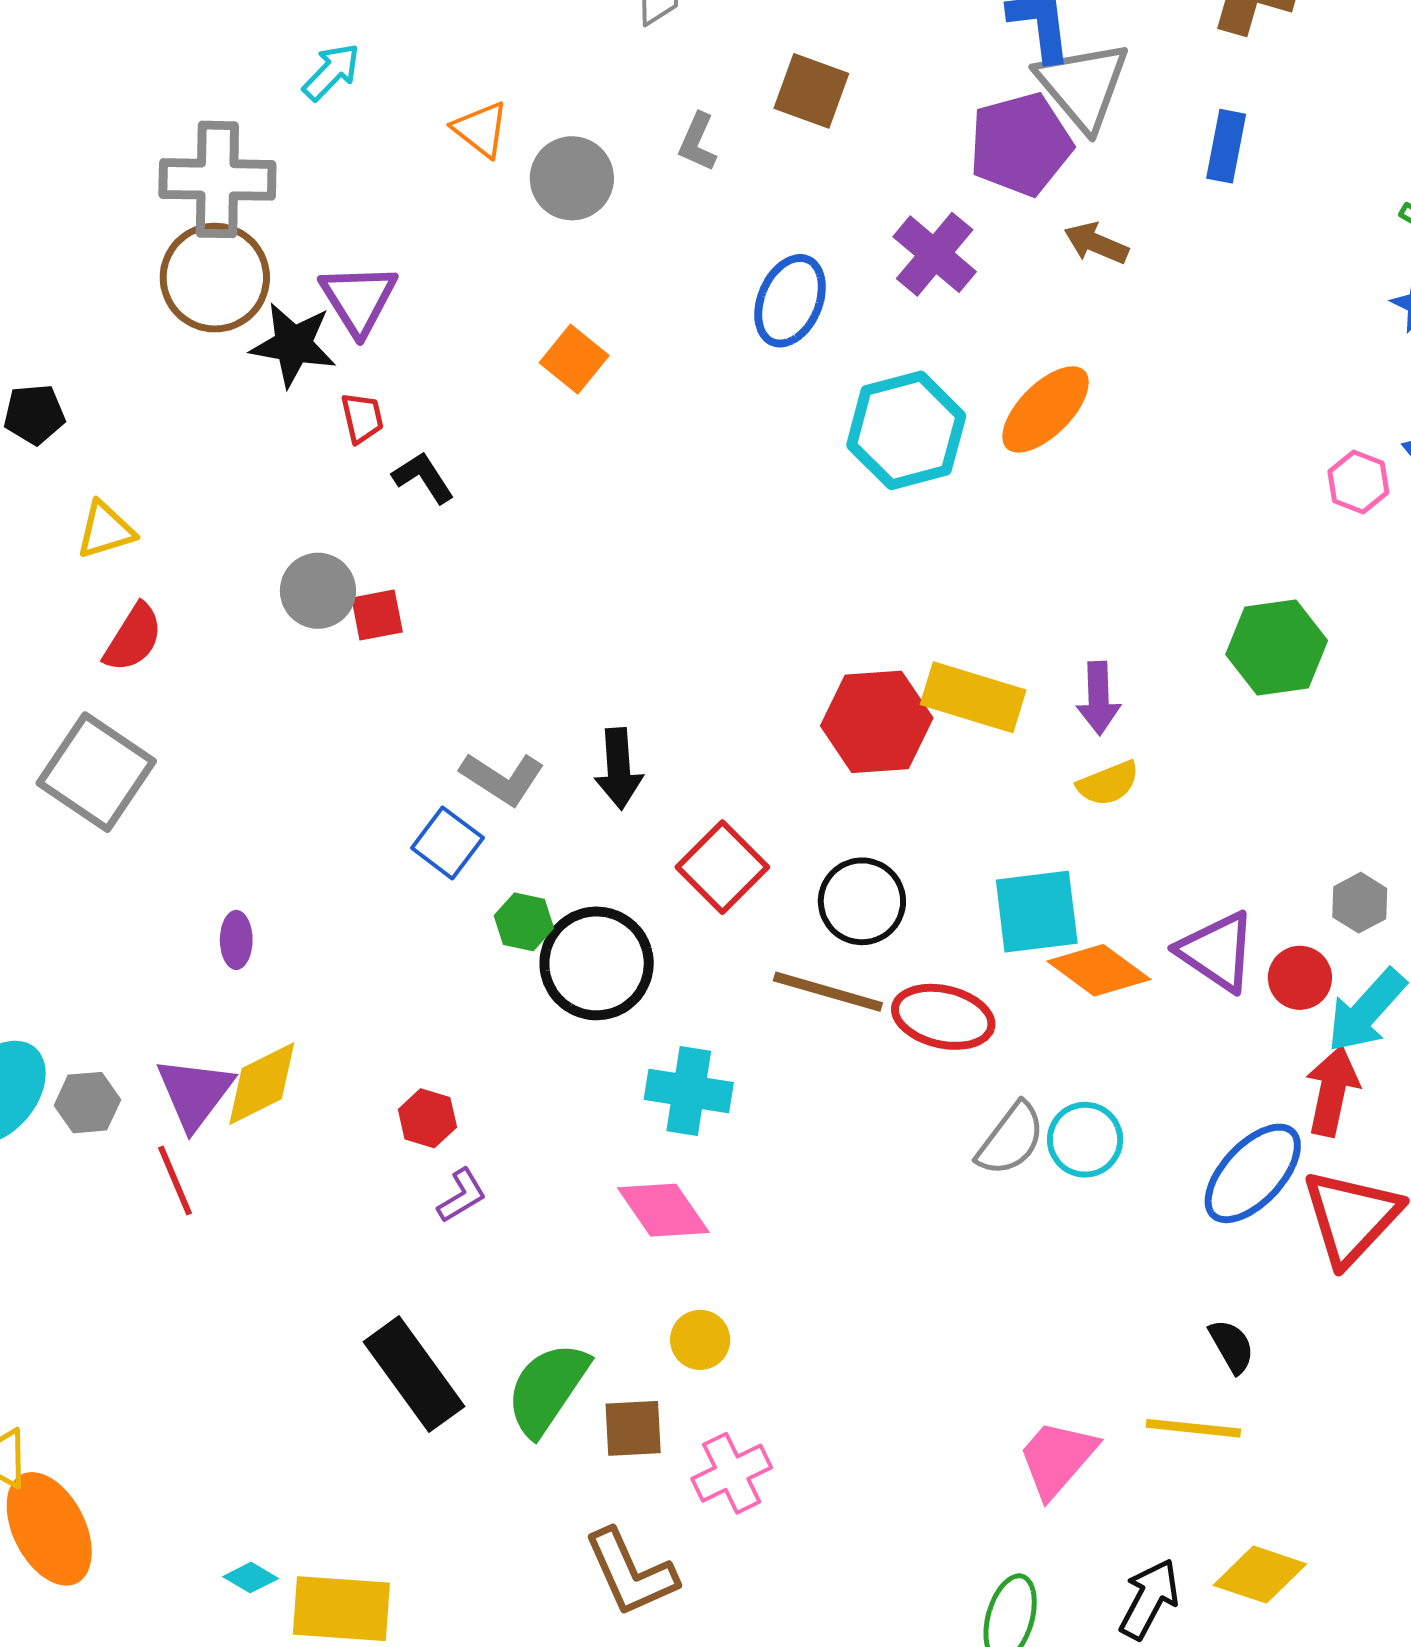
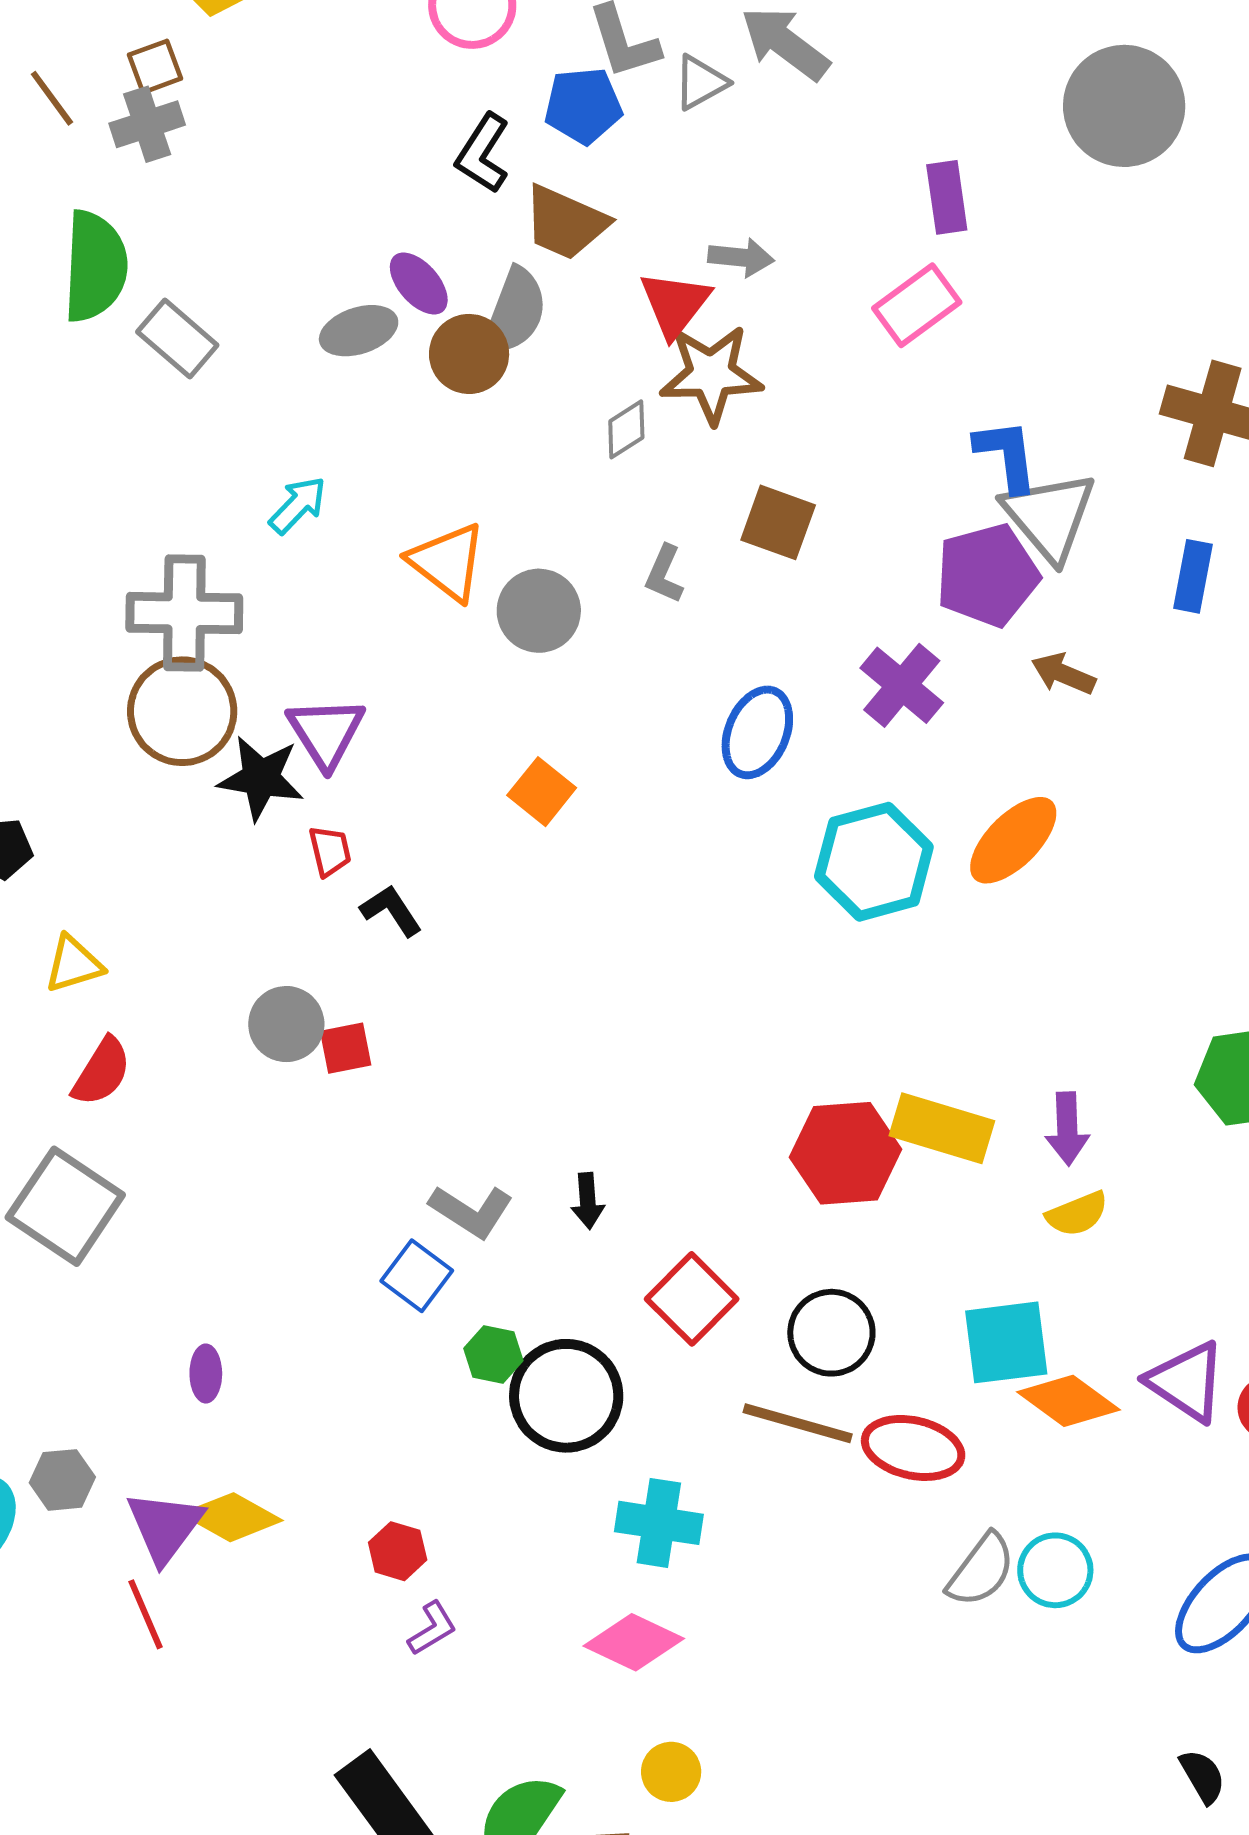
orange triangle: (481, 129) -> (448, 562), size x1.4
black arrow: (619, 769) -> (588, 1201), size x0.7
yellow diamond: (262, 1084) -> (232, 1517), turned 56
gray hexagon: (87, 1103) -> (62, 1480), moved
pink diamond: (663, 1210) -> (634, 1642), turned -30

